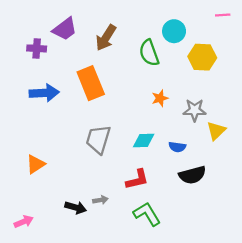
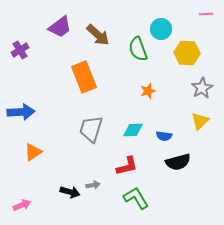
brown arrow: (106, 38) -> (98, 35), turned -80
purple cross: (37, 48) -> (20, 50), moved, turned -36
blue arrow: (44, 93) -> (21, 112), moved
gray star: (195, 110) -> (202, 88), moved, turned -30

